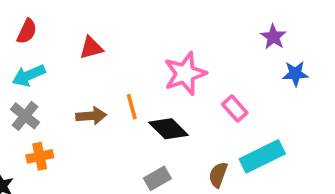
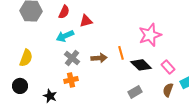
red triangle: (91, 48) -> (86, 21), moved
pink rectangle: (235, 109) -> (168, 67), moved
gray cross: (25, 116) -> (72, 58), moved

